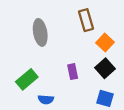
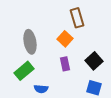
gray ellipse: (40, 32) -> (30, 42), moved
orange square: (105, 42) -> (65, 39), moved

